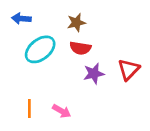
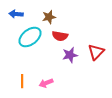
brown star: (76, 23) -> (49, 17), moved
pink arrow: (62, 111) -> (46, 83), turned 128

